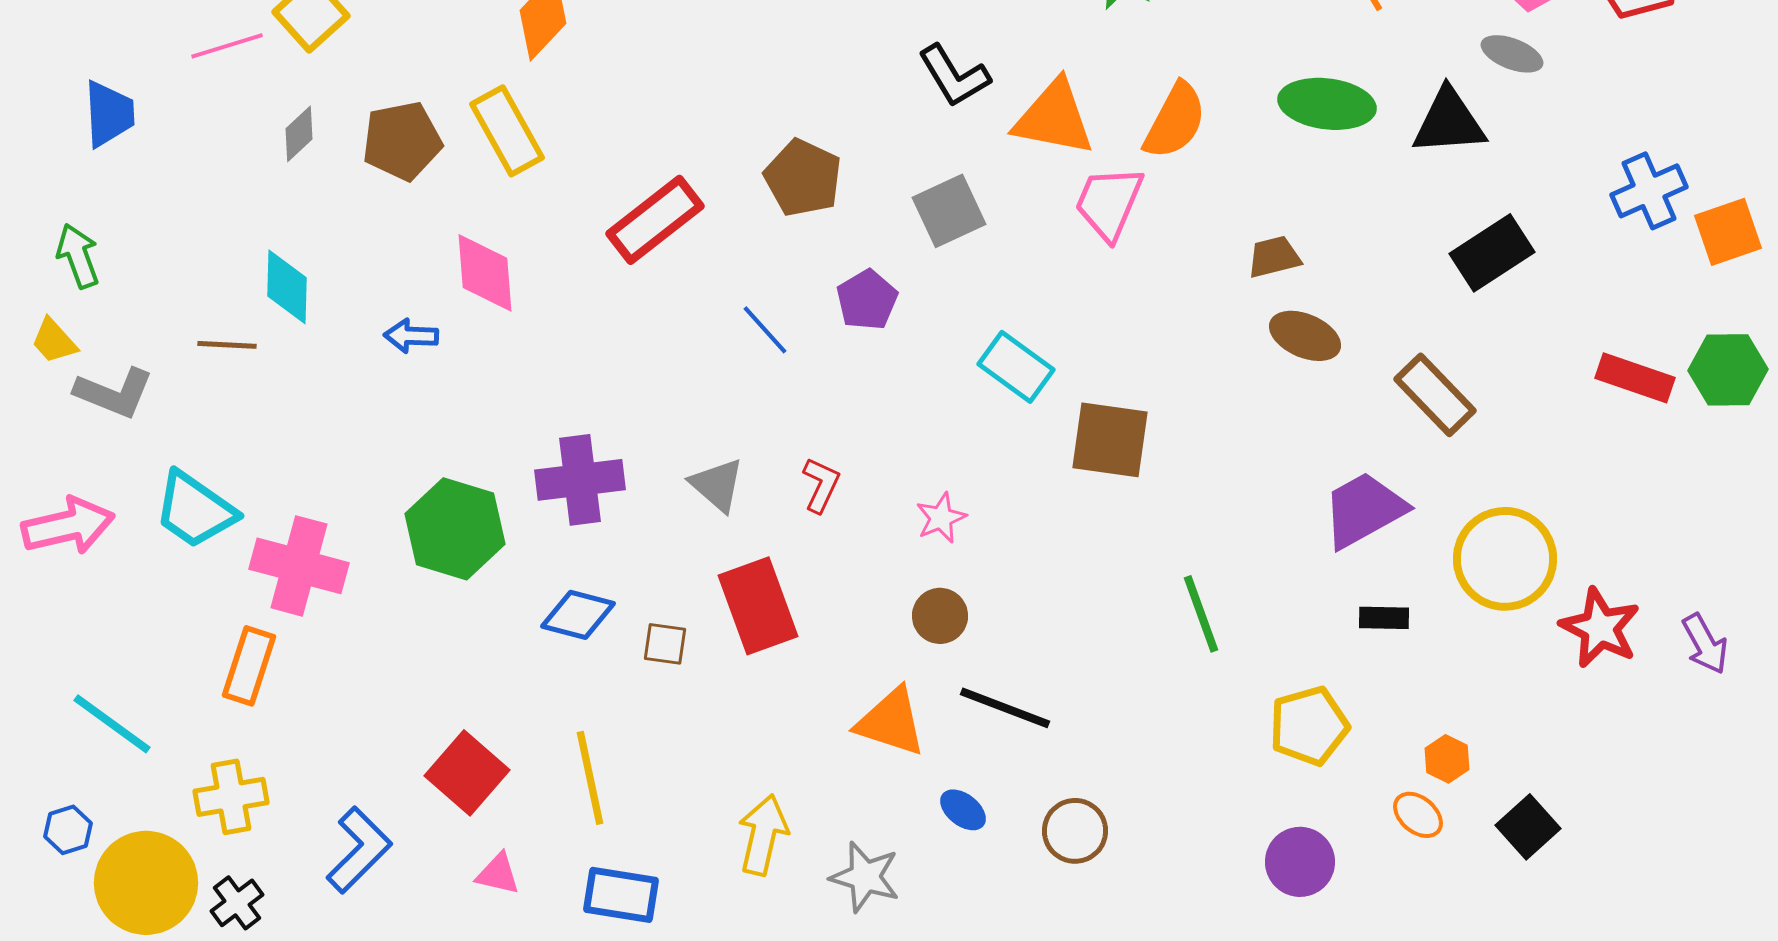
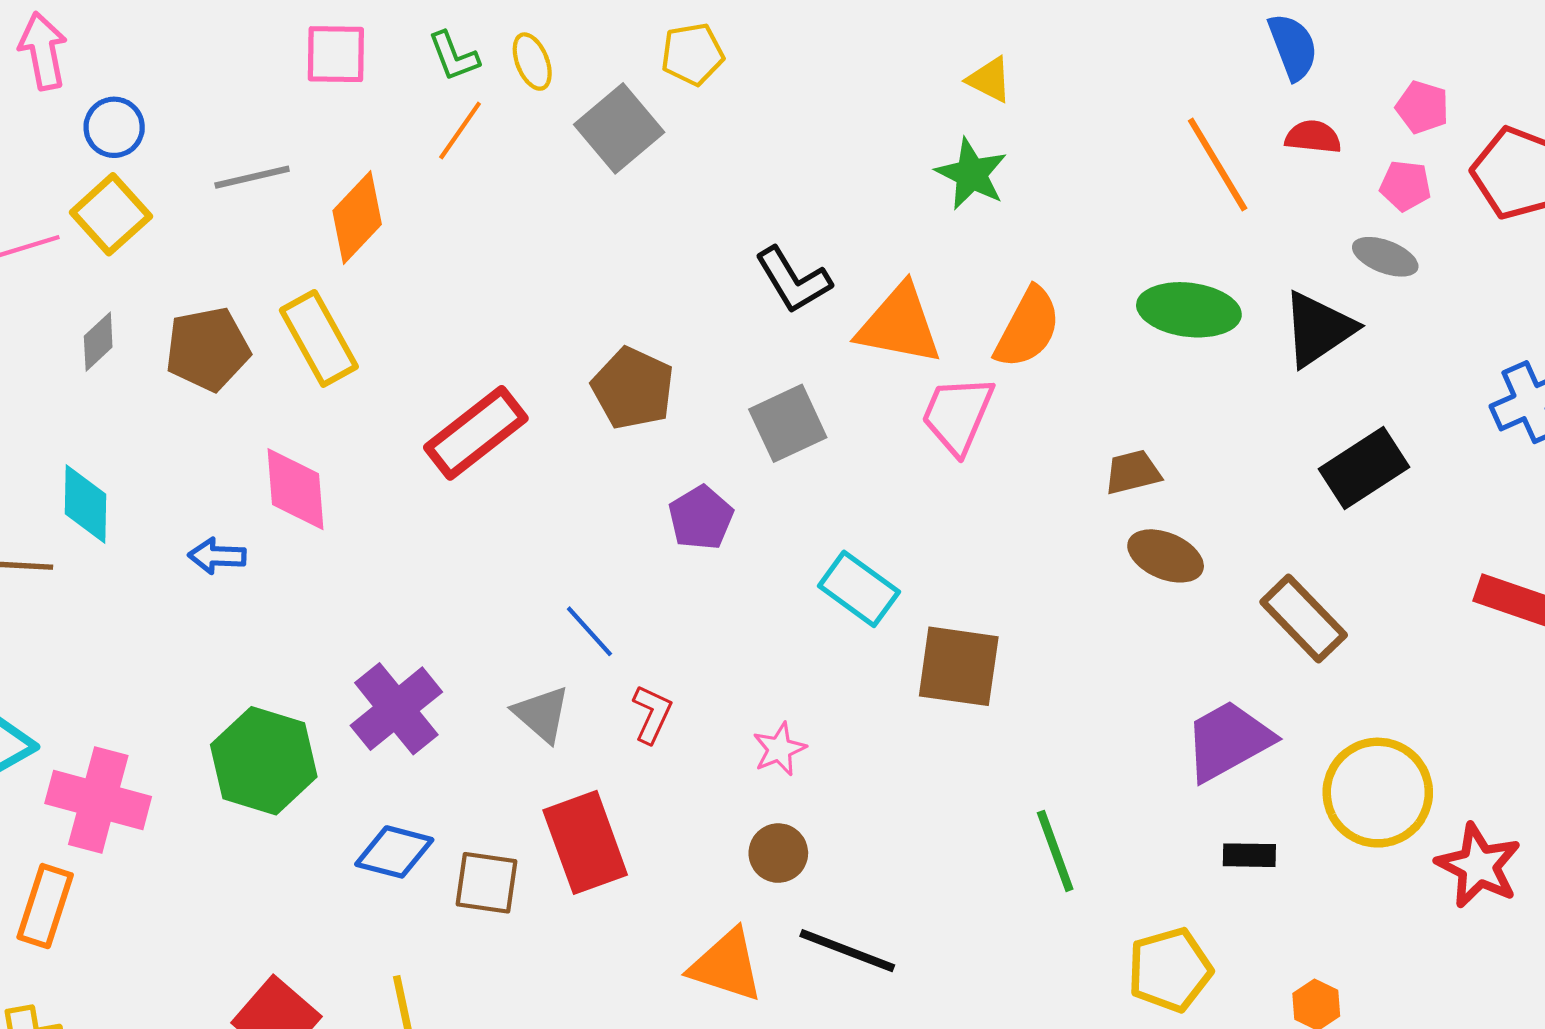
black triangle: (1449, 122) -> (1318, 329), turned -30
blue line: (765, 330) -> (589, 631), moved
purple cross: (580, 480) -> (396, 709), turned -32
brown square: (665, 644) -> (487, 883), size x1.4

